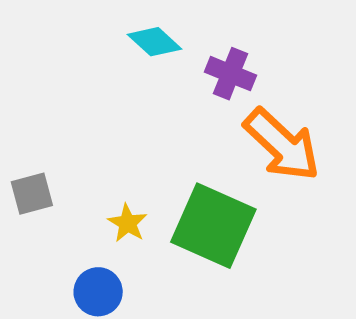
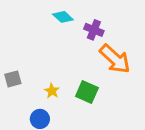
green square: (213, 226) -> (87, 92), size x0.7

